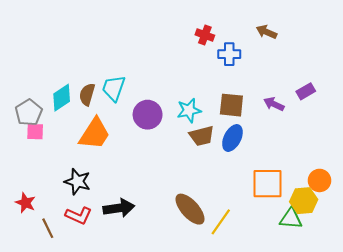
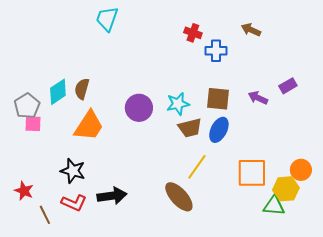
cyan trapezoid: (114, 88) -> (107, 19), moved
yellow line: (221, 222) -> (197, 167), moved

